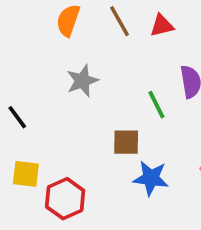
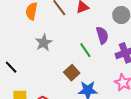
brown square: (126, 142) -> (72, 73), turned -35

